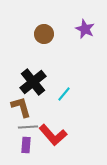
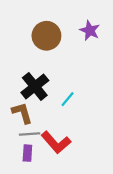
brown circle: (44, 34) -> (46, 36), size x1.4

